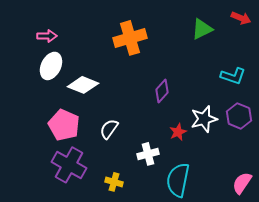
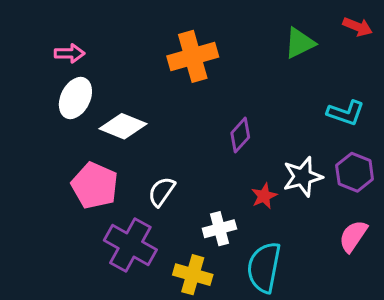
purple cross: (69, 165) -> (130, 245), moved
yellow cross: (114, 182) -> (193, 275), moved, size x1.4
pink semicircle: (242, 183) -> (353, 236), moved

